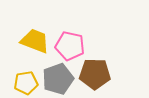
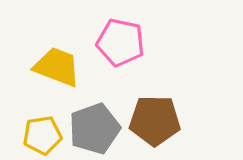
pink pentagon: (70, 46) -> (121, 42), moved

